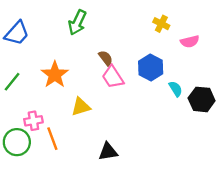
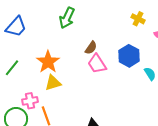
brown semicircle: (106, 58) -> (91, 48), turned 72
yellow triangle: (81, 107) -> (53, 83), moved

